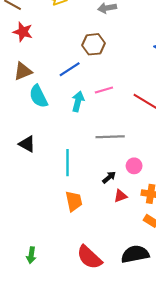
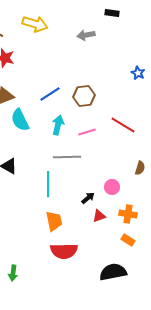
brown hexagon: (94, 44) -> (84, 96), moved
pink line: (104, 90) -> (87, 132), moved
gray line: (110, 137) -> (67, 157), moved
red semicircle: (89, 257) -> (64, 251), moved, turned -44

